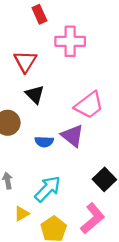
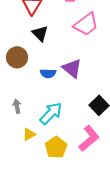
pink trapezoid: (89, 105) -> (86, 24), moved

